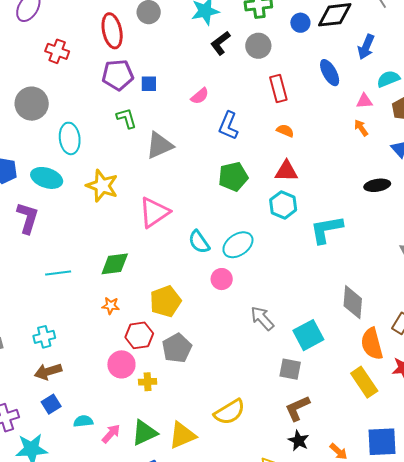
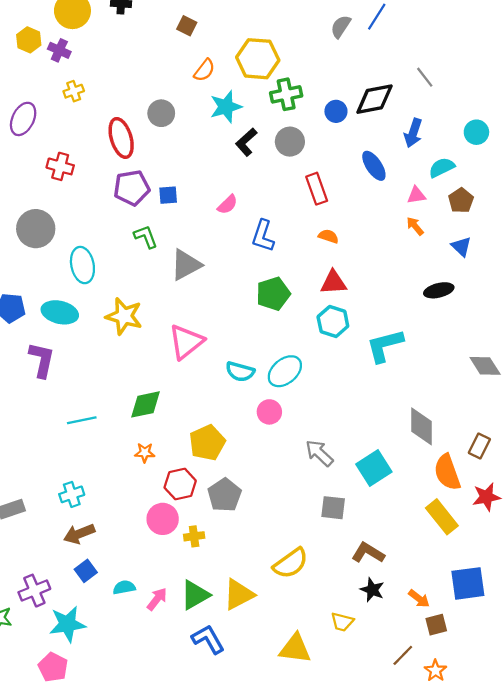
cyan semicircle: (199, 242) -> (240, 372), turned -35
gray square: (290, 369) -> (333, 508), moved
brown L-shape: (297, 408) -> (368, 553), turned 60

